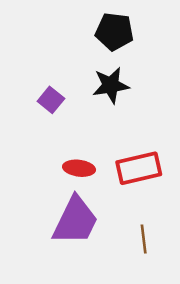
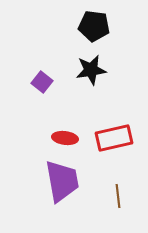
purple trapezoid: (75, 221) -> (62, 181), turned -36

